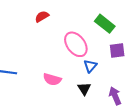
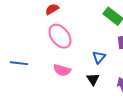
pink ellipse: (76, 44) -> (60, 36), moved

